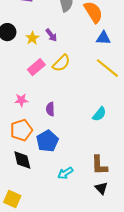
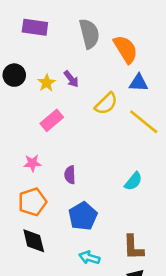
yellow semicircle: (61, 63) -> (106, 104), moved
blue pentagon: (47, 141) -> (83, 216), moved
cyan arrow: (65, 173) -> (89, 258), turned 49

